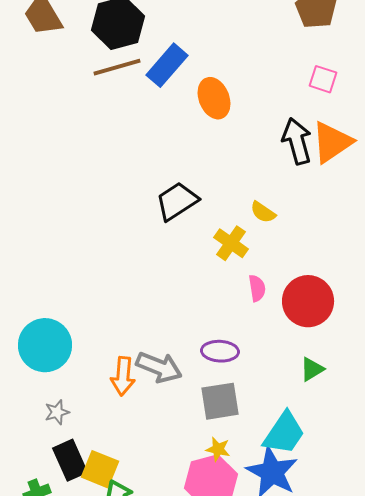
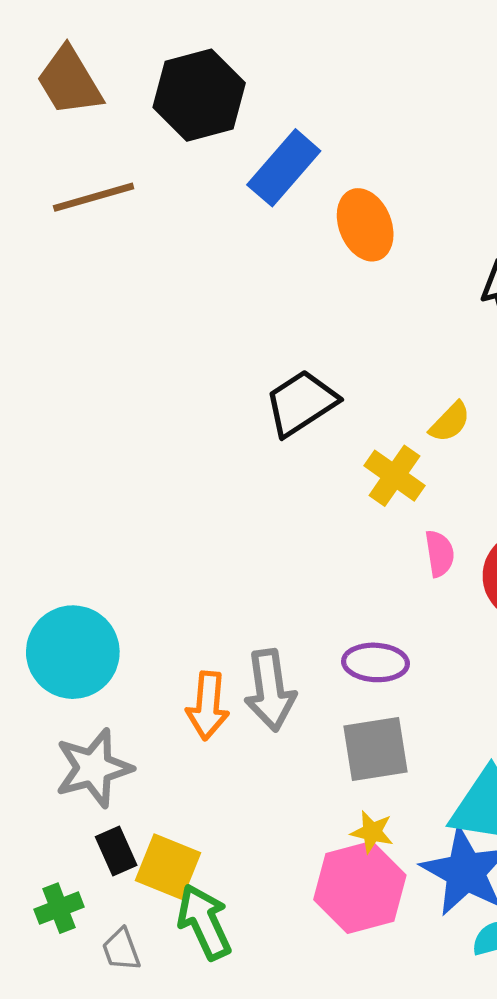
brown line: (117, 67) -> (94, 197), moved
yellow semicircle: (263, 212) -> (450, 422), turned -80
gray arrow: (159, 367) -> (270, 690), turned 60
gray star: (57, 412) -> (94, 768), size x1.8
black rectangle: (70, 460) -> (116, 851), size x0.7

